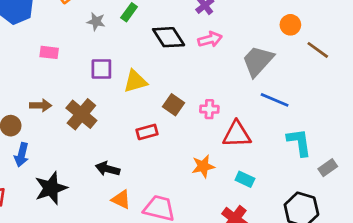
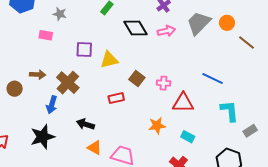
gray star: (96, 22) -> (60, 14), moved
gray trapezoid: (258, 61) -> (199, 23), moved
blue arrow: (22, 155) -> (52, 105), moved

